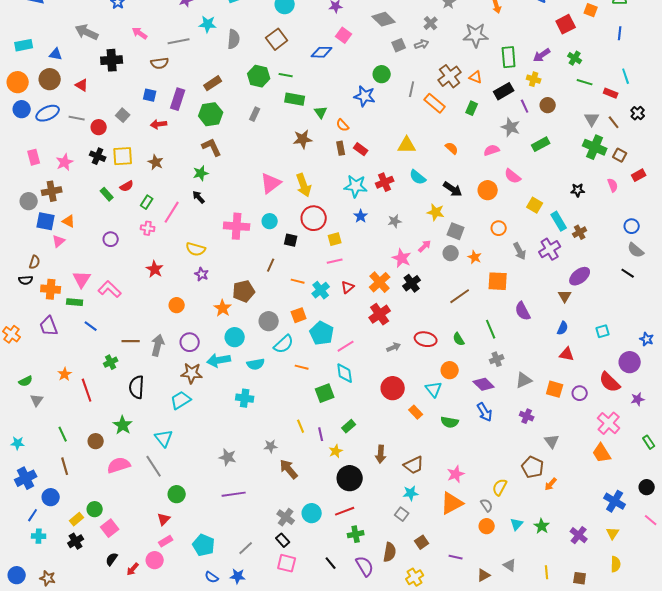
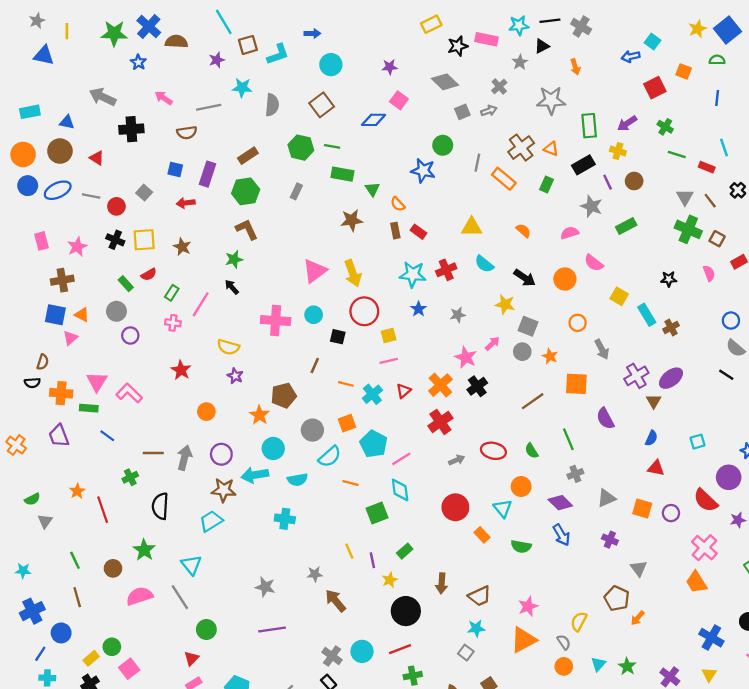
gray circle: (29, 201) -> (116, 311), moved
purple cross: (550, 249) -> (636, 376), moved

